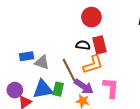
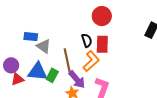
black semicircle: (83, 45) -> (87, 40), turned 48
orange L-shape: (93, 64) -> (91, 61), turned -40

